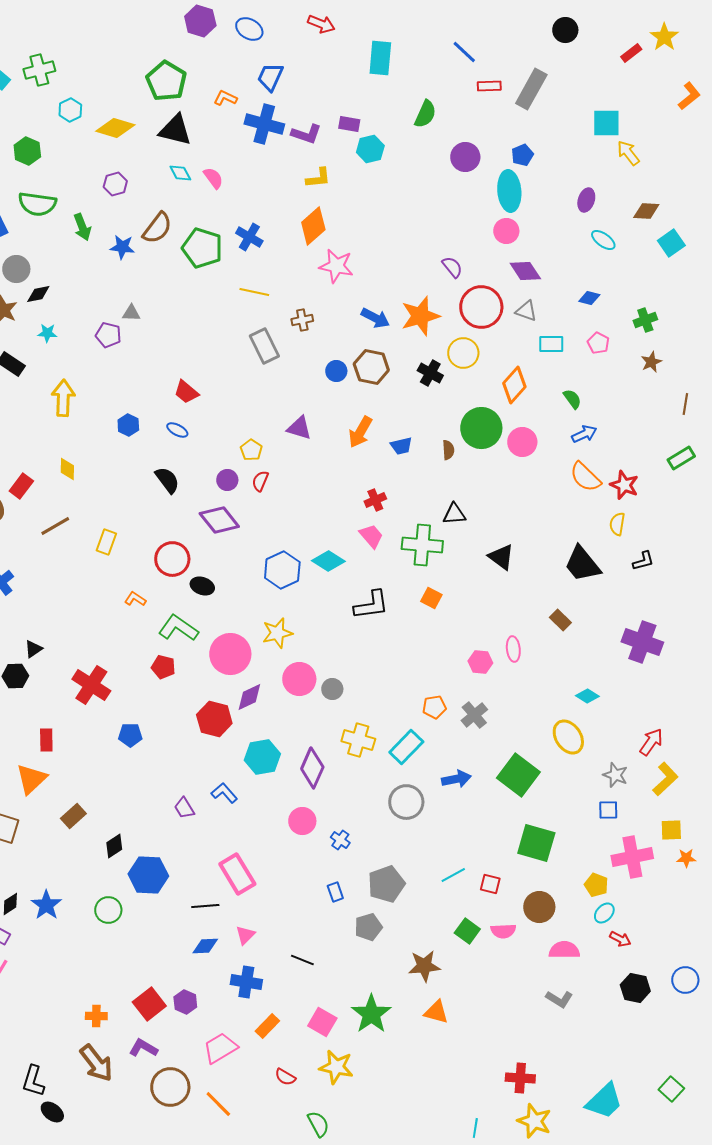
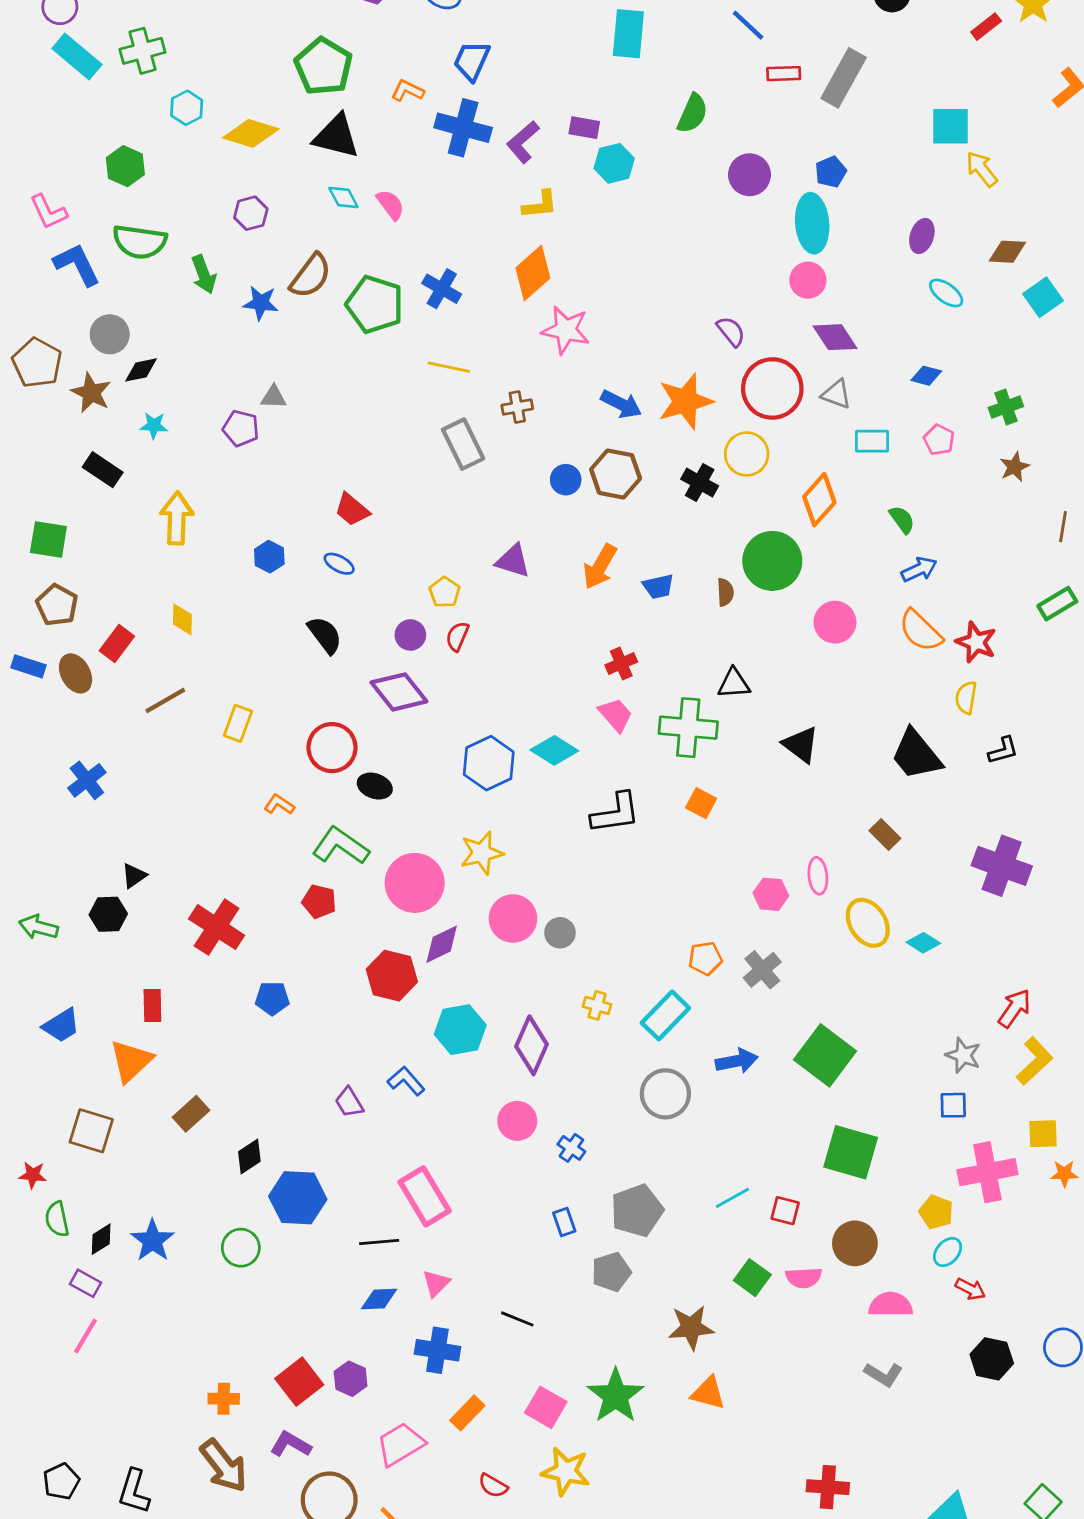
purple L-shape: (306, 134) -> (523, 142), turned 120
pink circle: (522, 442) -> (835, 622), moved
yellow ellipse: (568, 737) -> (868, 923), moved
yellow cross: (358, 740) -> (597, 1005), size x0.6

